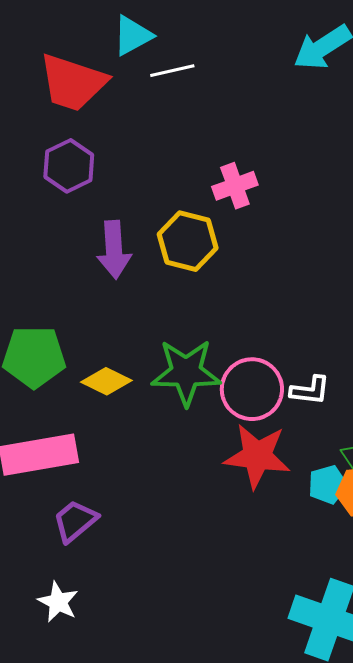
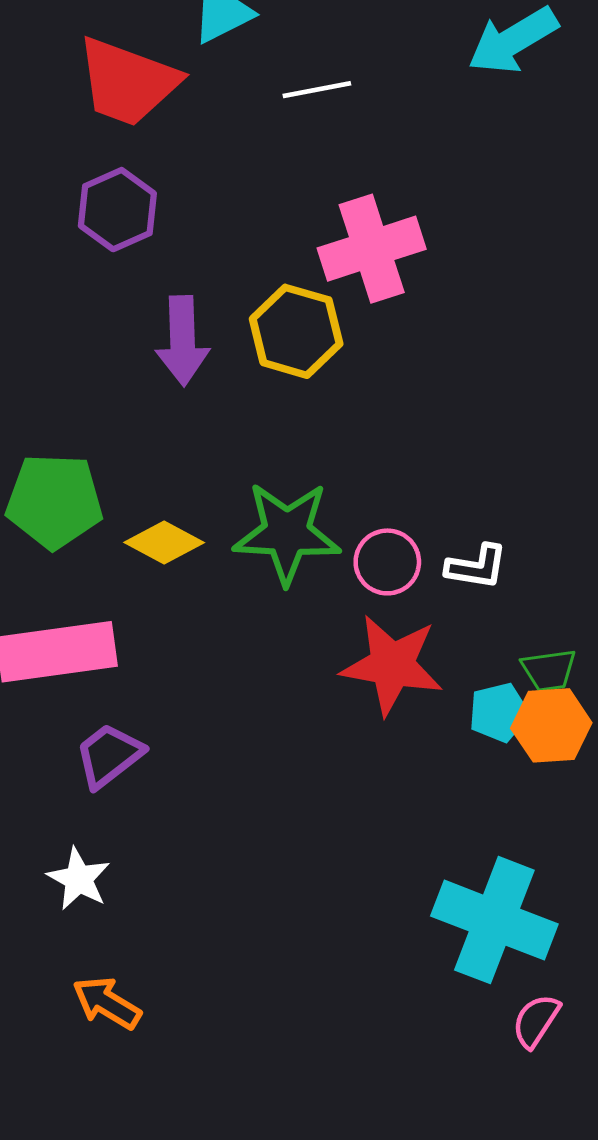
white line: (172, 71) -> (317, 90), moved
pink cross: (235, 186) -> (372, 249), size x1.5
pink circle: (252, 389) -> (387, 562), size x0.7

